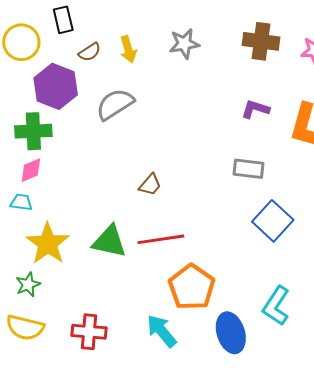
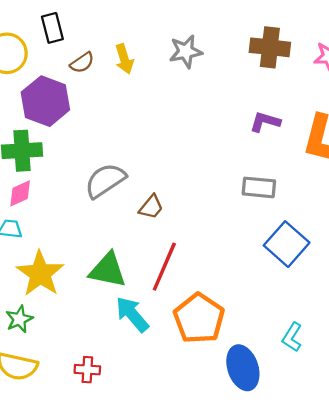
gray semicircle: (115, 104) -> (105, 181), moved
red line: (161, 239) -> (164, 267), turned -57
cyan L-shape: (276, 306) -> (292, 337), size x0.7
cyan arrow: (162, 331) -> (132, 314), moved
red cross: (89, 332) -> (87, 370), size x0.7

